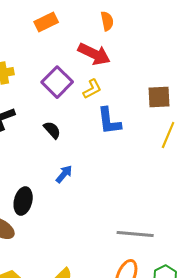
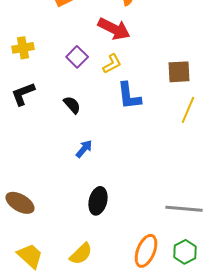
purple square: (57, 82) -> (77, 57), size x0.7
black ellipse: (23, 201) -> (98, 201), moved
gray line: (135, 234) -> (184, 209), moved

